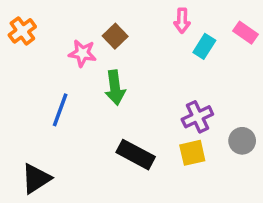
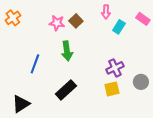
brown square: (115, 36) -> (76, 21), moved
pink star: (82, 53) -> (57, 23), moved
black rectangle: (136, 155) -> (66, 90), moved, turned -70

